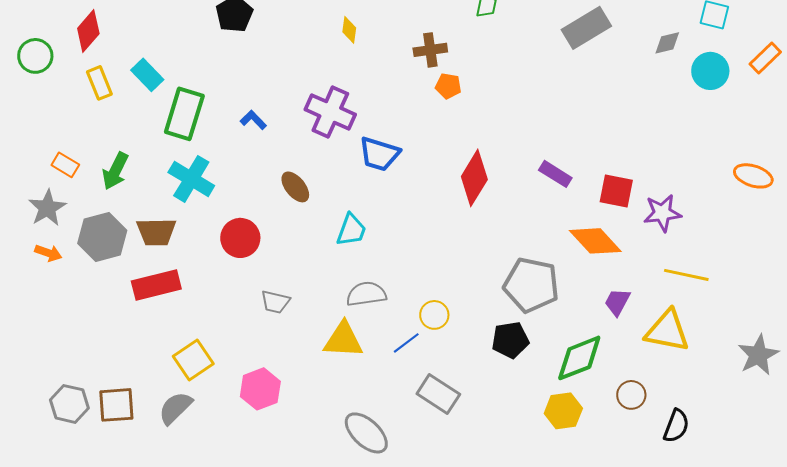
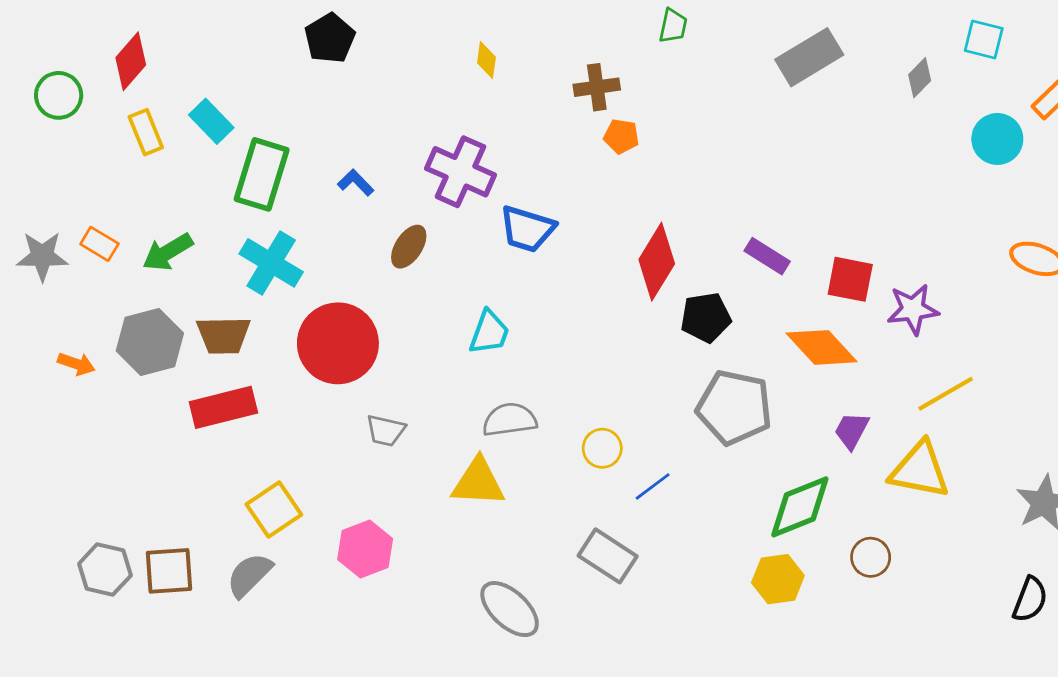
gray diamond: (667, 43) -> (920, 78), turned -32
cyan circle: (710, 71) -> (997, 139), moved
green arrow: (115, 171) -> (168, 252), turned 33
brown ellipse: (295, 187) -> (409, 247), moved, turned 72
gray star: (47, 208) -> (42, 256), moved, turned 30
red circle: (240, 238) -> (338, 343), size x1.5
yellow line: (686, 275) -> (946, 394), turned -42
black pentagon: (510, 340) -> (706, 317), moved
blue line: (406, 343) -> (653, 486), moved
black semicircle: (676, 426) -> (1030, 600), moved

